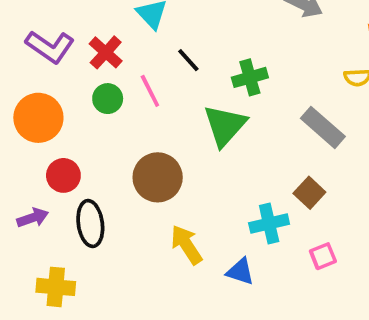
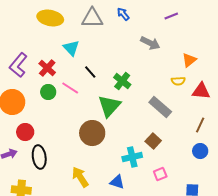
purple L-shape: (50, 47) -> (18, 65), turned 95
green cross: (250, 77) -> (122, 81), turned -36
pink line: (150, 91) -> (70, 88), turned -30
brown circle: (158, 177) -> (92, 133), moved
yellow arrow: (186, 245) -> (80, 177), moved

